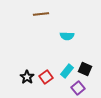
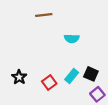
black star: (27, 77) -> (19, 77), moved
purple square: (78, 88) -> (97, 94), moved

